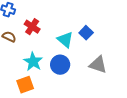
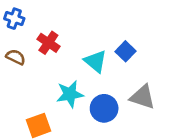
cyan star: (33, 62) -> (70, 94), moved, turned 30
blue circle: (60, 65) -> (104, 108), moved

